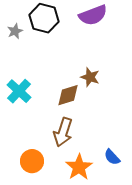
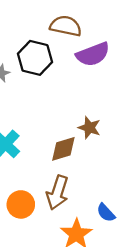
blue semicircle: (112, 157) -> (106, 213), moved
orange circle: (32, 161) -> (21, 204), moved

